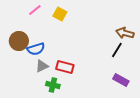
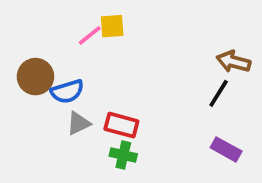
pink line: (35, 10) -> (90, 35), moved
yellow square: (60, 14) -> (112, 26), turned -32
green cross: (53, 85) -> (123, 155), moved

